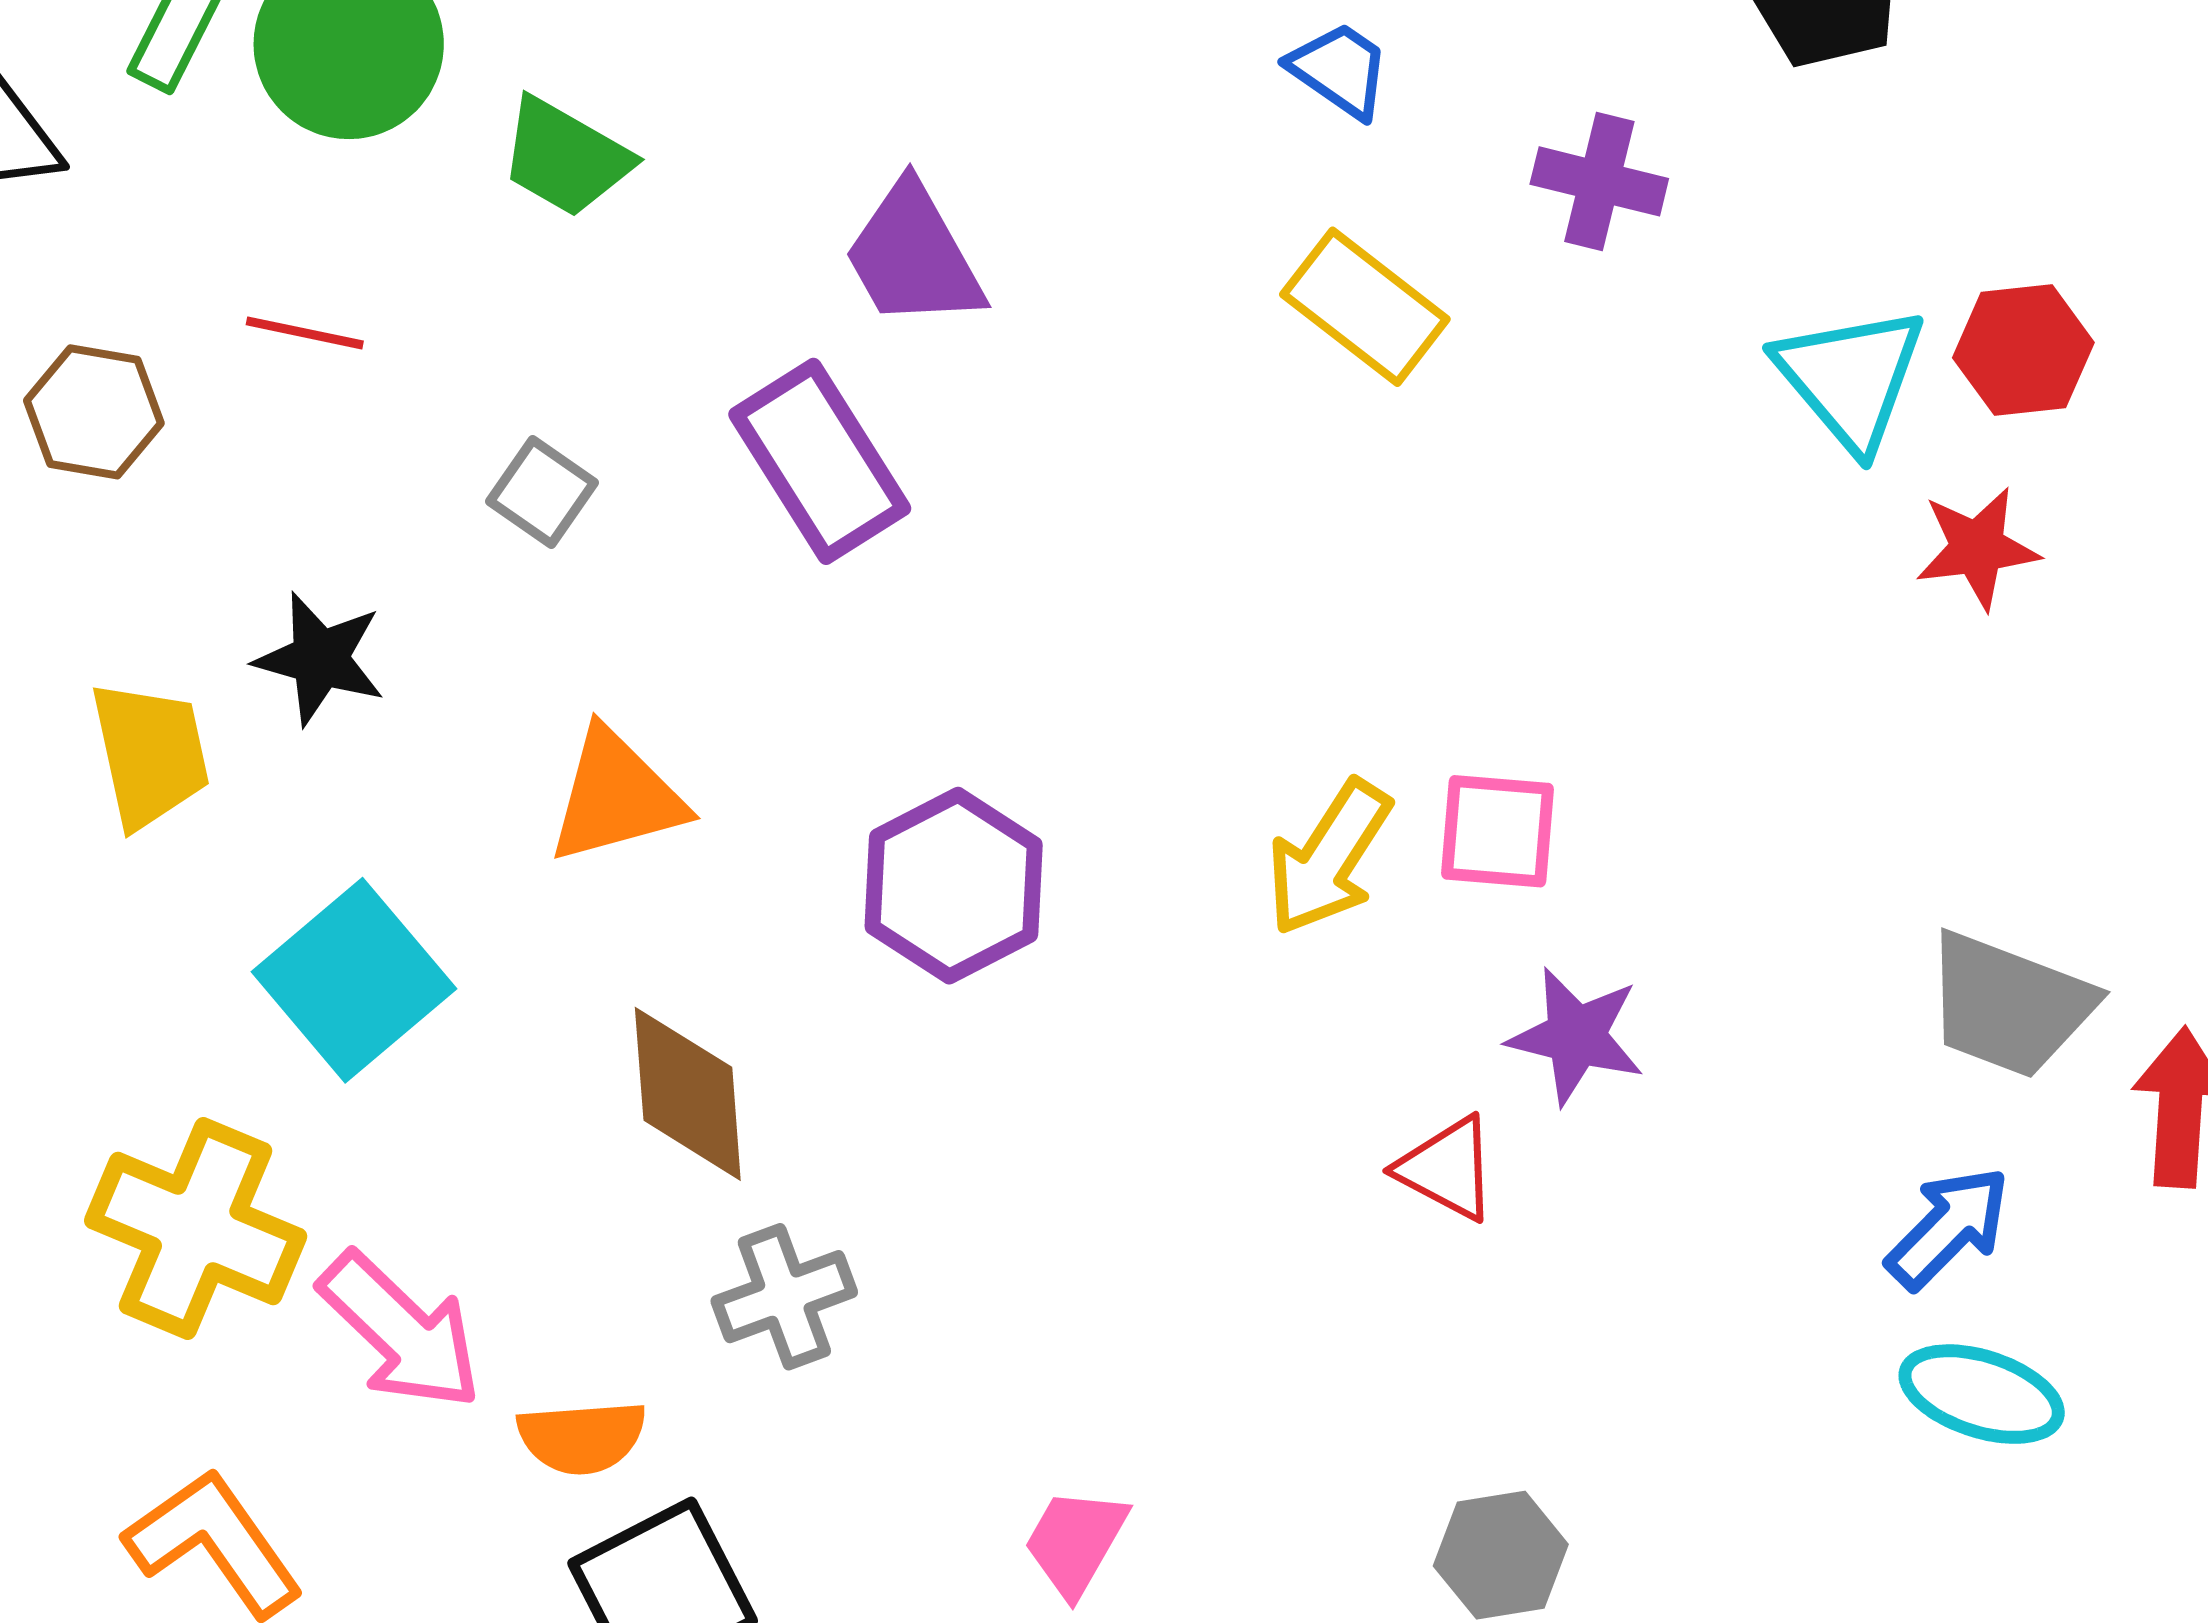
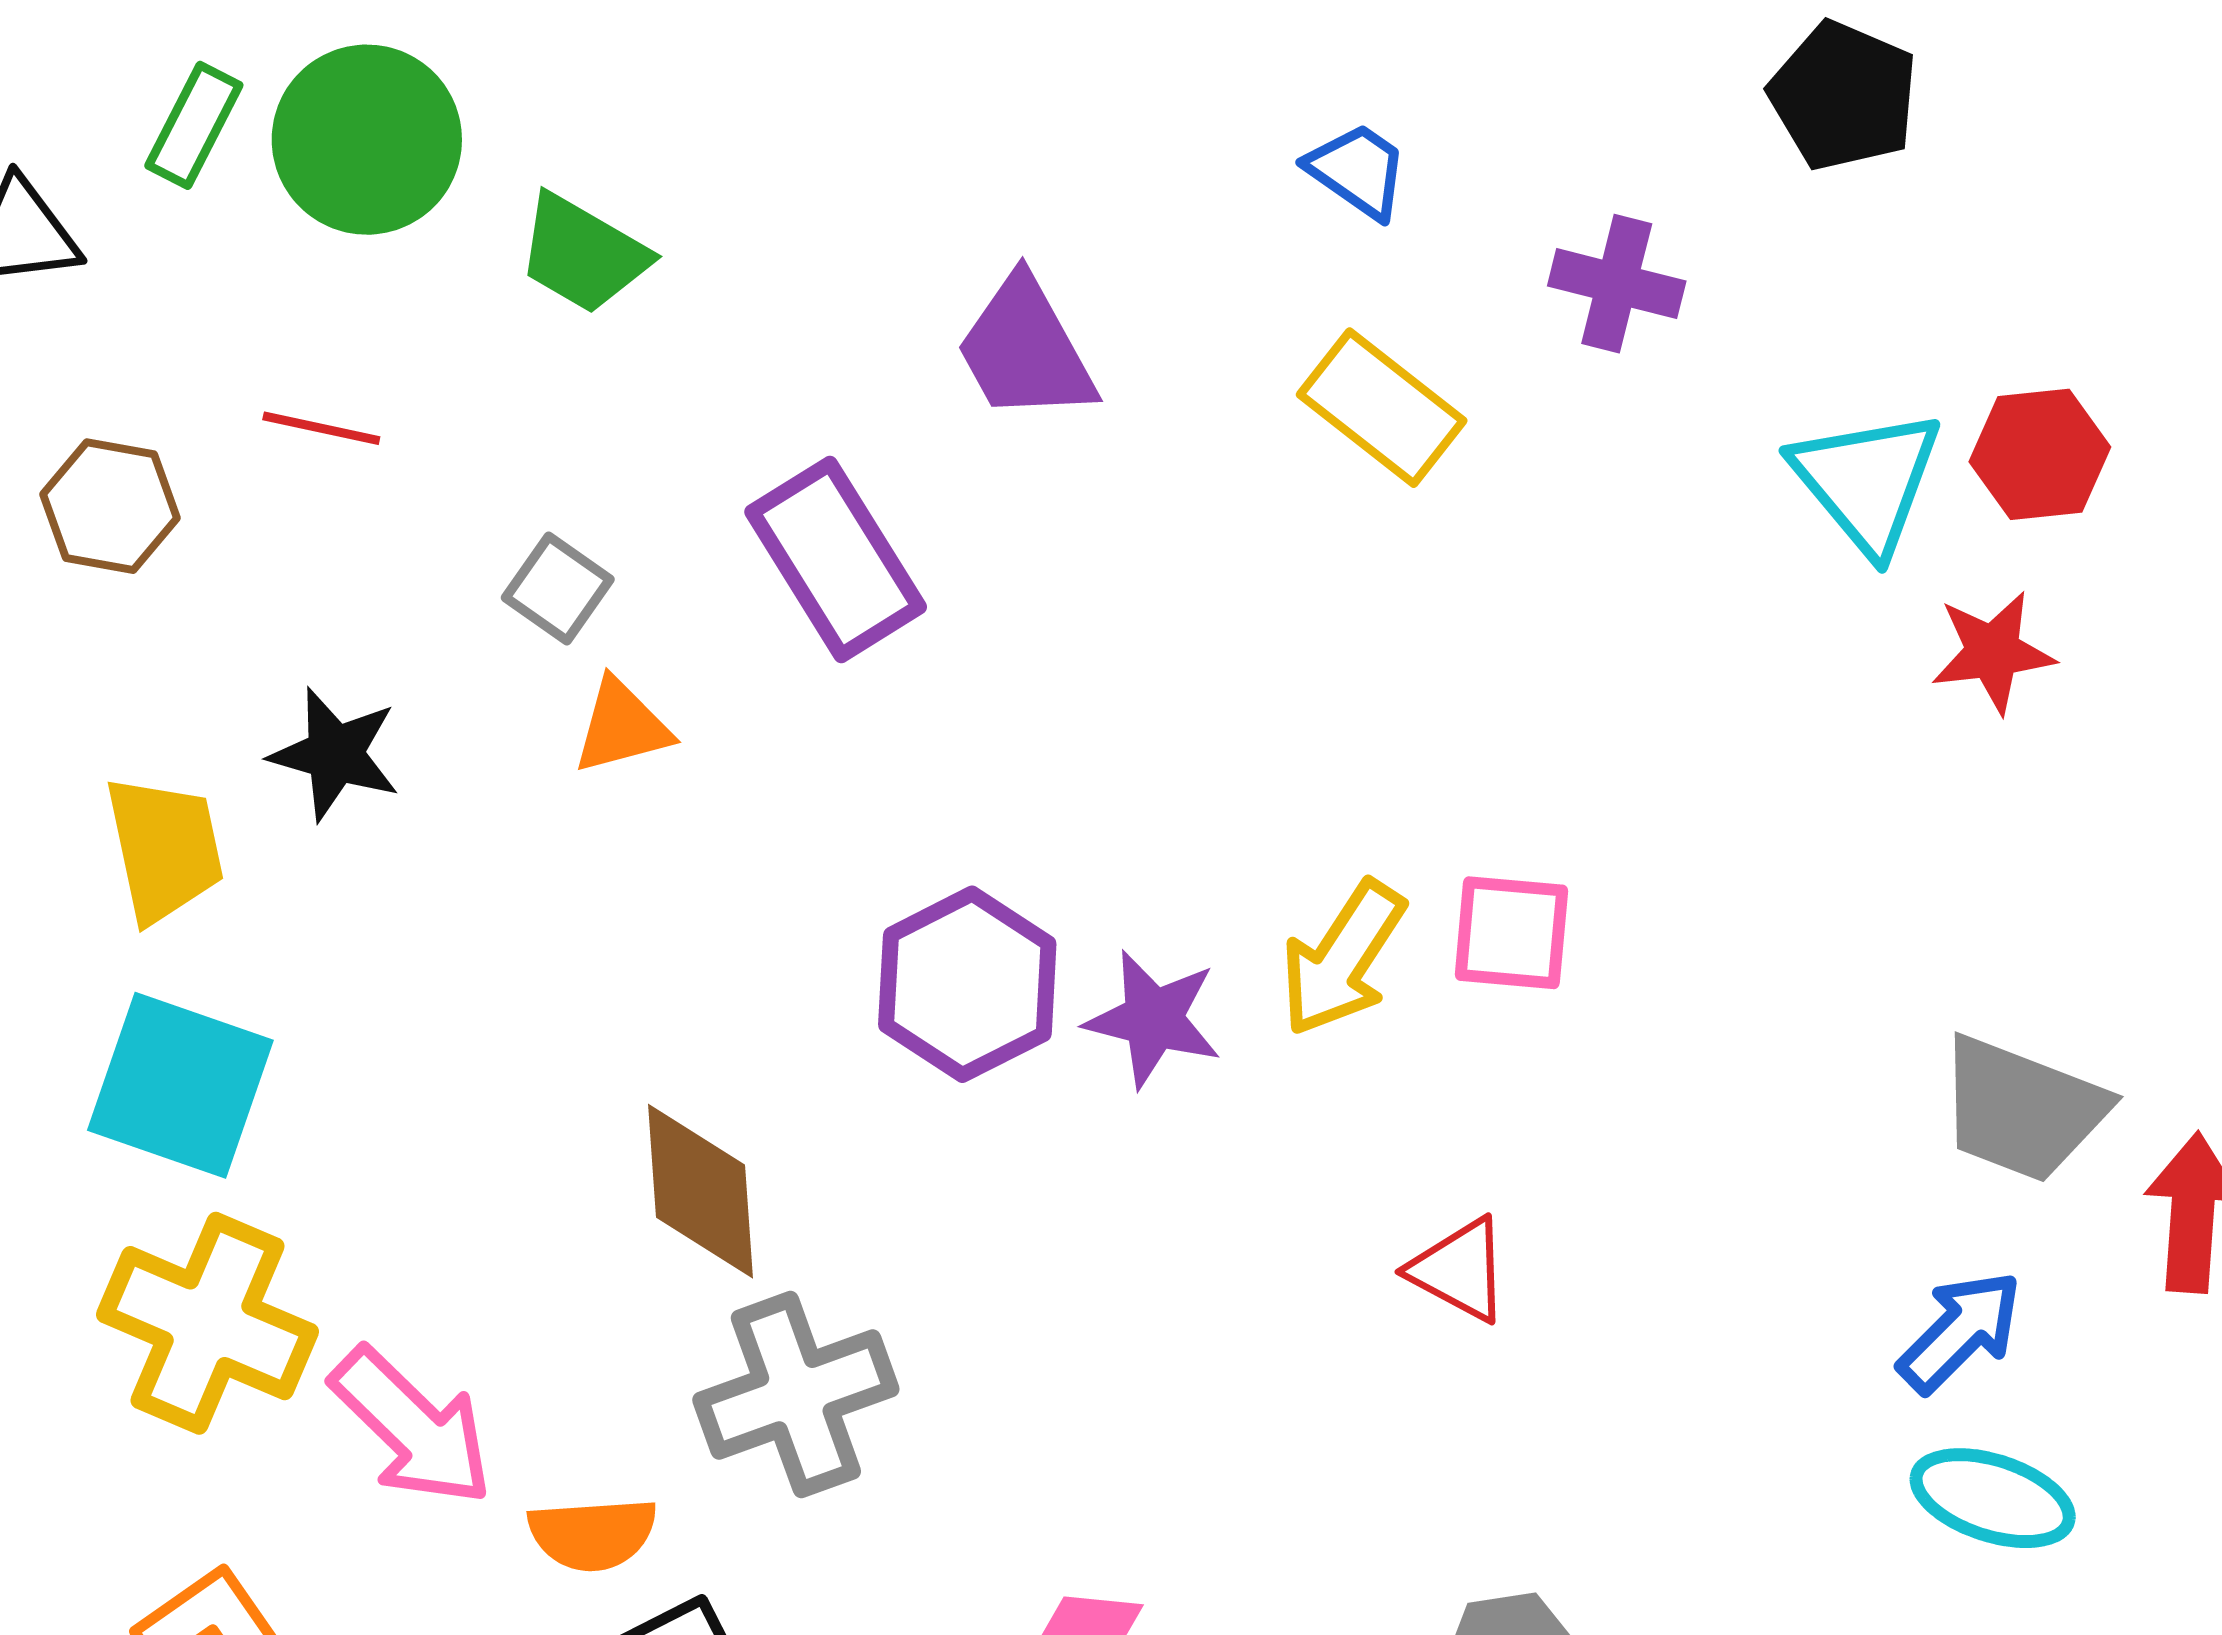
purple trapezoid: (913, 256) -> (1025, 350), moved
orange triangle: (616, 796) -> (622, 726), moved, size x0.7
cyan square: (354, 980) -> (180, 1085), moved, turned -31
purple star: (1576, 1036) -> (1153, 1019), moved
gray cross: (784, 1297) -> (796, 1395), size x1.4

